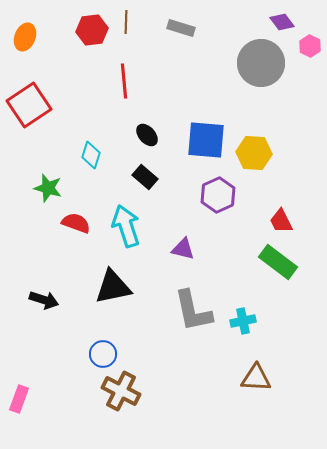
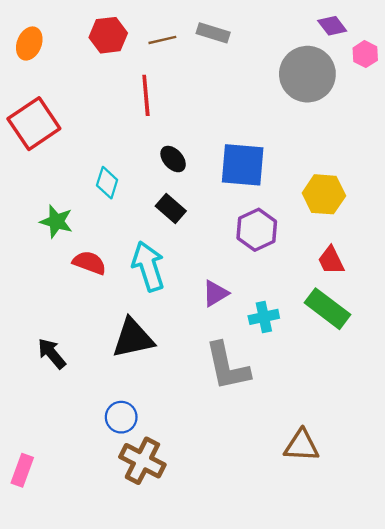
brown line: (126, 22) -> (162, 40), moved, turned 75
yellow hexagon: (254, 153) -> (324, 194), moved
purple triangle: (183, 249) -> (215, 293), turned -45
black arrow: (44, 300) -> (52, 353), turned -148
cyan cross: (243, 321) -> (264, 317), moved

